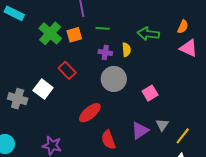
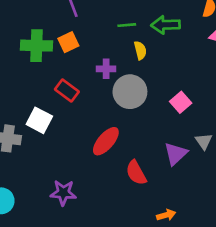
green line: (103, 28) -> (127, 25), moved
green cross: (50, 33) -> (37, 46), turned -30
purple cross: (105, 52) -> (106, 69), moved

